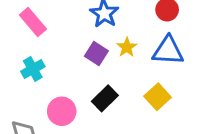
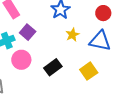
purple square: (96, 53) -> (28, 32), moved
pink circle: (62, 111) -> (21, 60), moved

